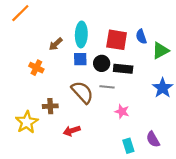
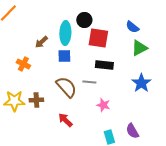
blue semicircle: (141, 37) -> (132, 27), moved, turned -32
black circle: (102, 63) -> (84, 20), moved
yellow star: (27, 122) -> (14, 101), moved, turned 30
red arrow: (72, 131) -> (65, 120), moved, turned 63

